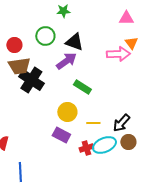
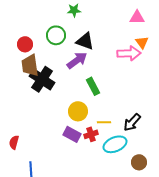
brown trapezoid: (19, 66) -> (30, 65), turned 90
green rectangle: (82, 87) -> (93, 86), turned 30
brown circle: (128, 142) -> (139, 162), moved
red cross: (86, 148) -> (91, 134), moved

